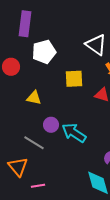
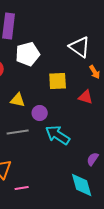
purple circle: (51, 125) -> (40, 113), moved
gray line: (34, 143) -> (18, 132), moved, turned -40

